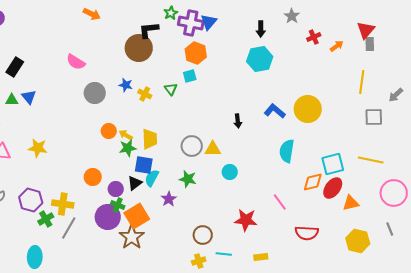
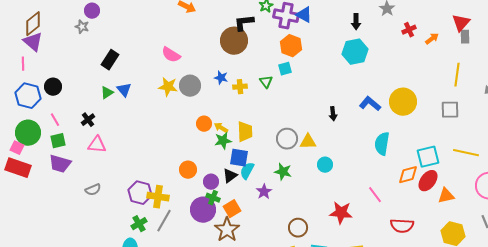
blue triangle: (209, 22) -> (304, 15), turned -42
yellow cross: (145, 94) -> (240, 87), turned -32
green triangle: (12, 100) -> (107, 93), turned -32
gray square: (374, 117) -> (450, 110), moved
yellow star: (38, 148) -> (168, 87), moved
purple hexagon: (31, 200) -> (140, 193), moved
orange square: (137, 216) -> (232, 209), size x0.7
green cross: (46, 219) -> (139, 224), moved

